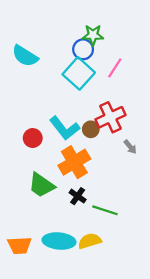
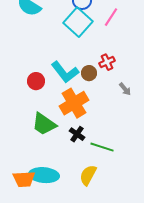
red cross: (110, 117) -> (107, 62), size x0.6
cyan ellipse: (59, 241) -> (44, 175), moved
yellow semicircle: (90, 241) -> (88, 175), turned -45

